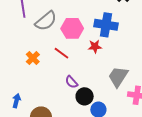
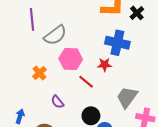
pink hexagon: (72, 28) -> (71, 59), moved
red line: (61, 53) -> (86, 82), moved
purple semicircle: (71, 82) -> (57, 102), moved

